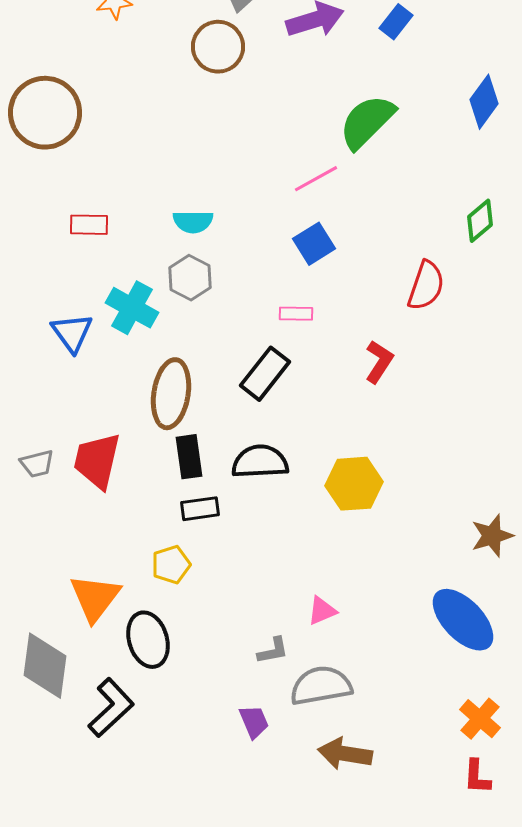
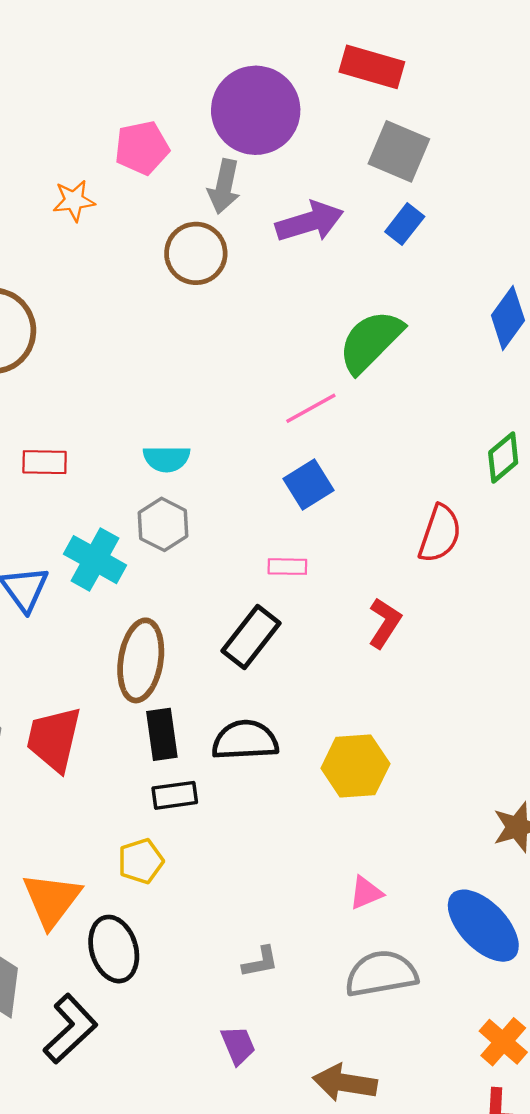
pink triangle: (322, 611) -> (366, 893), moved
gray semicircle: (321, 686) -> (381, 974), moved

